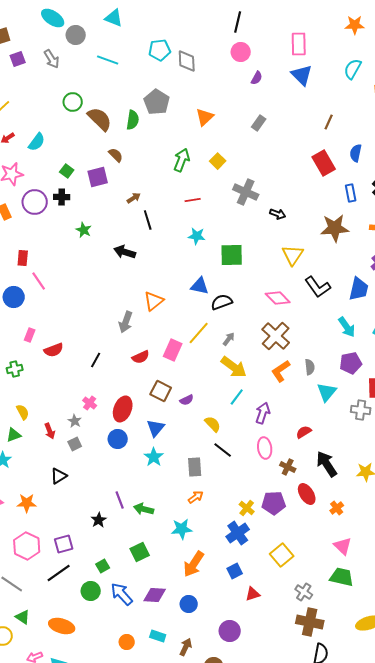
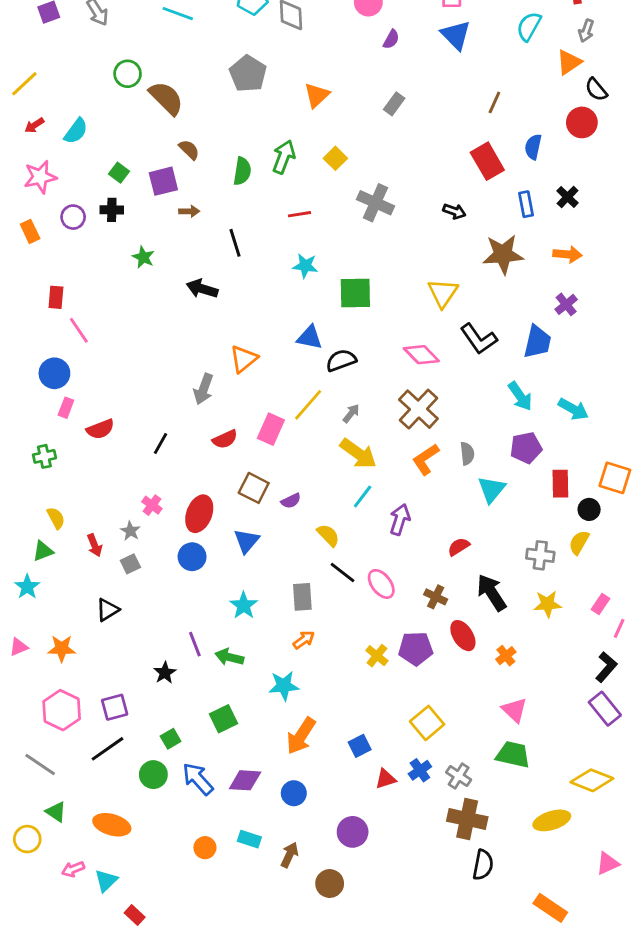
green semicircle: (133, 120) -> (242, 171), moved
brown arrow: (134, 198) -> (189, 211), moved, turned 32
purple circle: (35, 202) -> (73, 217), size x0.7
black arrow: (278, 214) -> (454, 211), moved
blue circle: (14, 297) -> (54, 373), moved
gray cross: (361, 410) -> (540, 555), moved
pink ellipse: (265, 448) -> (381, 584), moved, turned -30
cyan star: (154, 457) -> (244, 605), moved
blue cross: (238, 533) -> (420, 770), moved, size x0.7

